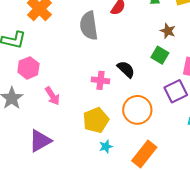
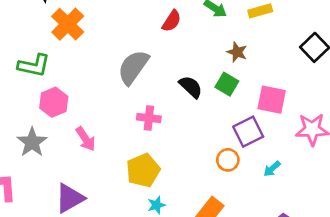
gray semicircle: (89, 26) -> (133, 67), moved, turned 44
black semicircle: (126, 69) -> (191, 87), moved
orange circle: (137, 110) -> (228, 160), moved, size x0.6

